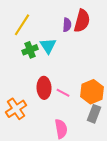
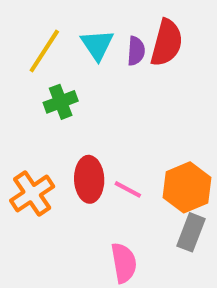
cyan triangle: (48, 46) -> (97, 45), moved
orange cross: (16, 109) -> (32, 194), moved

